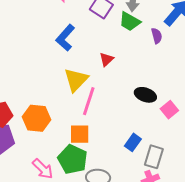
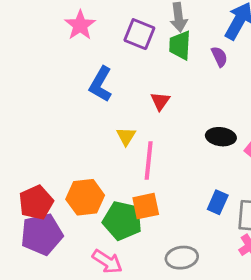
green trapezoid: (130, 21) -> (180, 45), turned 75
yellow triangle: (76, 80) -> (126, 136), size x0.6
green pentagon: (73, 159) -> (122, 221), moved

